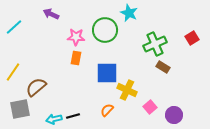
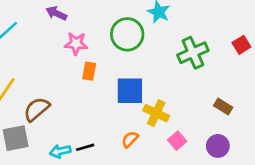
pink star: (76, 37) -> (76, 44), moved
brown rectangle: (163, 67) -> (223, 107), moved
pink square: (150, 107) -> (177, 141), moved

